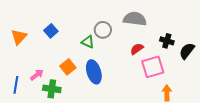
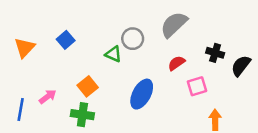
gray semicircle: (135, 19) -> (174, 24), turned -50
pink square: (153, 67) -> (197, 86), size x0.7
blue ellipse: (94, 72) -> (142, 94), moved, turned 45
green cross: (52, 89) -> (82, 115), moved

